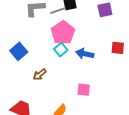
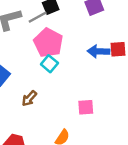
blue arrow: (85, 54) -> (98, 51), moved

